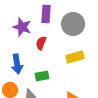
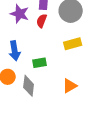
red semicircle: (41, 43) -> (42, 21), moved

